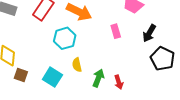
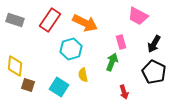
black pentagon: (163, 59) -> (154, 72), moved
green arrow: (98, 78) -> (112, 62), moved

